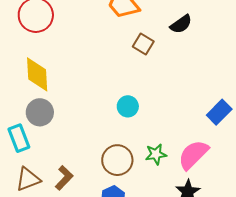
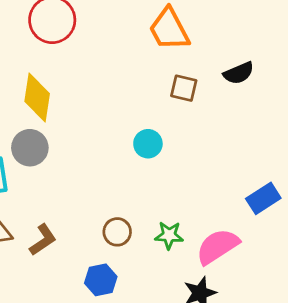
brown square: (143, 44) -> (184, 88), turned -30
cyan circle: (128, 106) -> (148, 144), moved
brown circle: (117, 160) -> (117, 232), size x0.7

